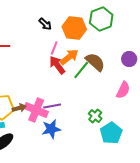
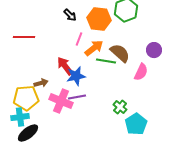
red arrow: (57, 65) -> (65, 66), moved
green line: (81, 70) -> (106, 61), turned 60
pink semicircle: (123, 90) -> (141, 72), moved
brown arrow: (19, 108) -> (41, 83), moved
blue star: (51, 129) -> (76, 76), moved

